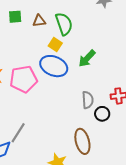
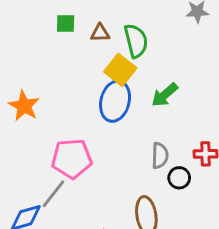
yellow square: (55, 45) -> (120, 70), size x1.5
blue ellipse: (54, 66) -> (115, 101), turned 76
pink pentagon: (23, 79) -> (72, 159), moved

